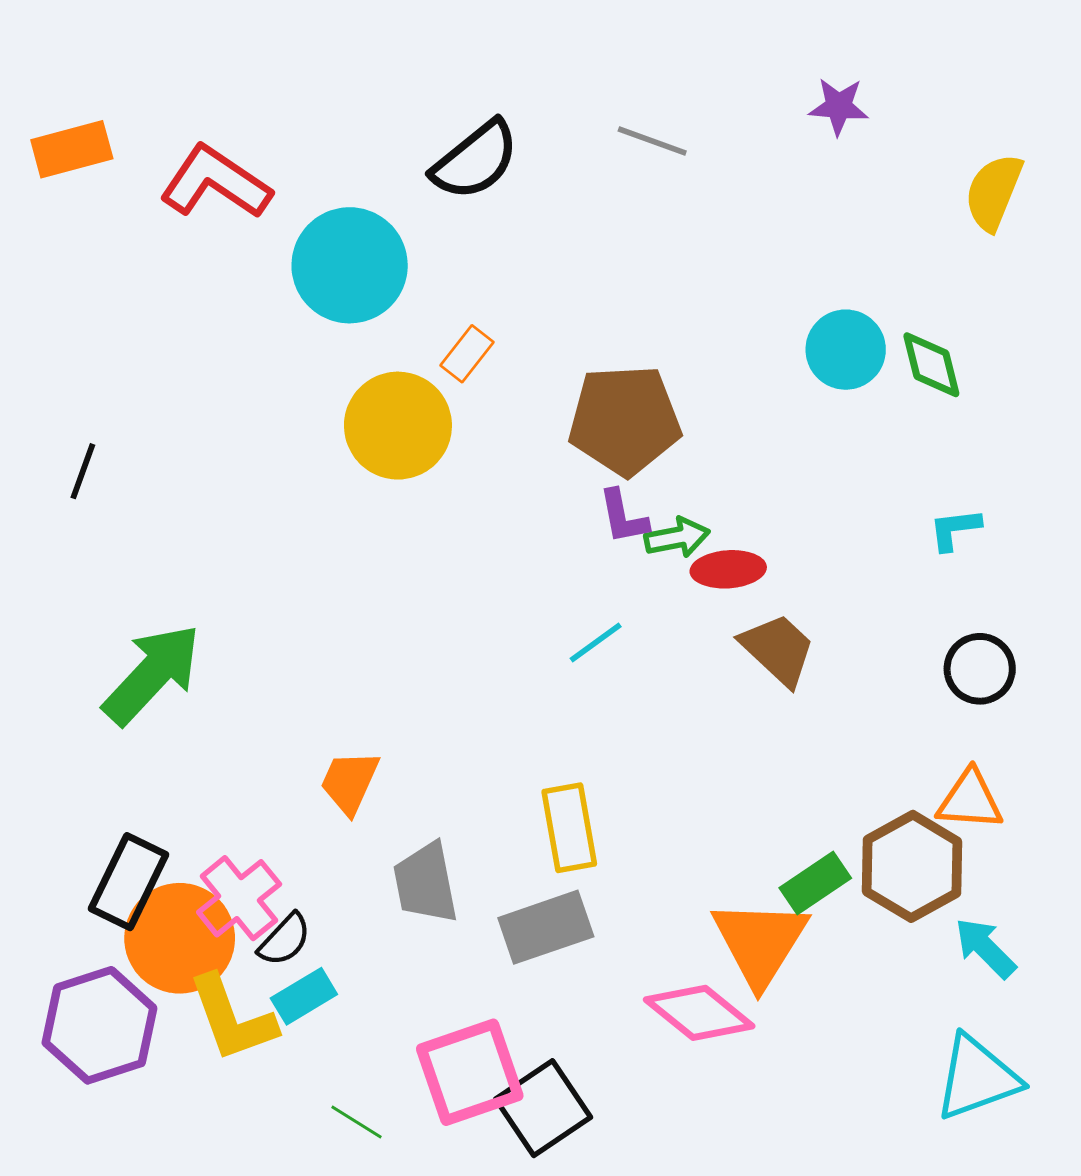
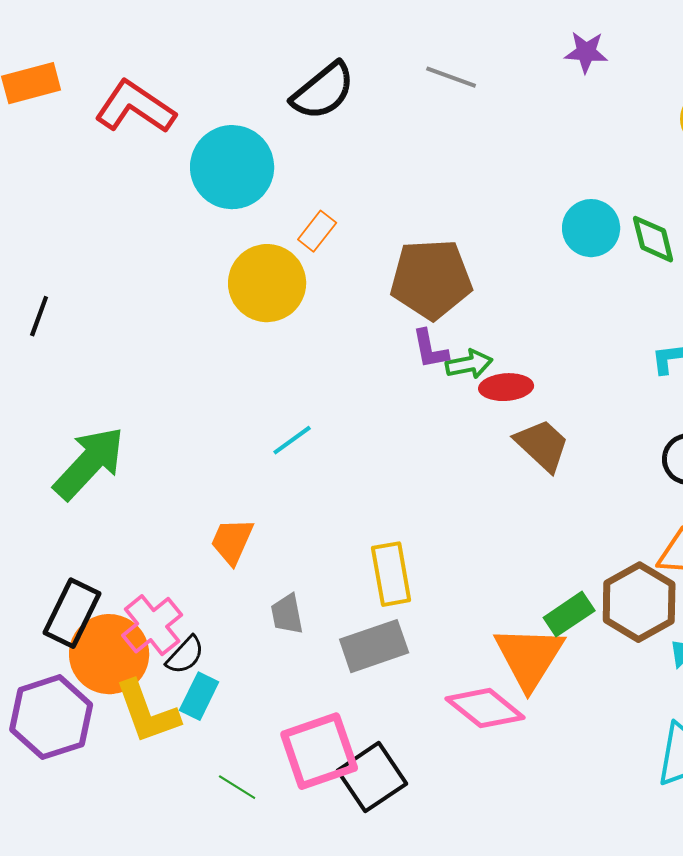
cyan line: (596, 643) -> (292, 440), moved
gray trapezoid: (426, 883) -> (287, 614), size x0.7
cyan rectangle: (304, 996) -> (199, 696), turned -33

